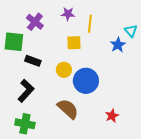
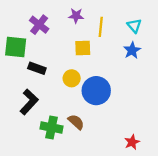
cyan triangle: (131, 31) -> (134, 26), moved
brown semicircle: (68, 109) -> (76, 122), size x0.7
red star: (112, 116) -> (132, 142), moved
green cross: (25, 124) -> (51, 128), moved

